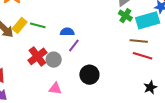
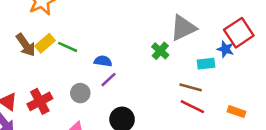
green cross: (125, 16) -> (160, 51), moved
cyan rectangle: (148, 20) -> (206, 64), size x0.6
red cross: (37, 56) -> (40, 101), moved

